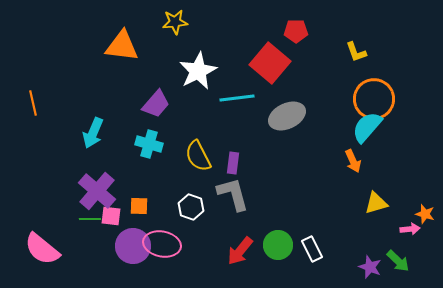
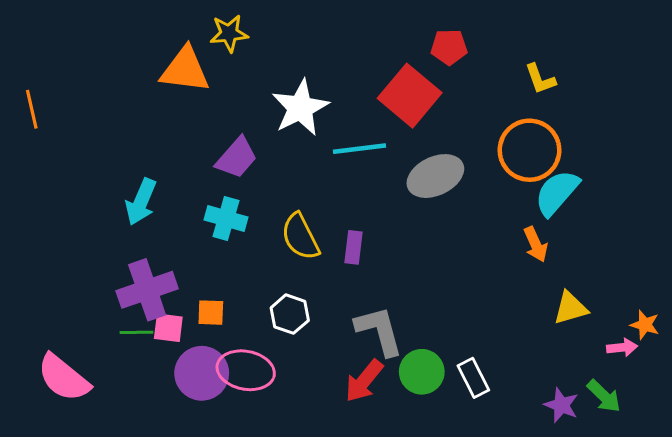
yellow star: (175, 22) -> (229, 33), moved
orange circle: (374, 99) -> (529, 150), moved
orange line: (33, 103) -> (32, 109), moved
purple cross: (97, 191) -> (147, 290), turned 30
gray L-shape: (233, 194) -> (379, 331), moved

